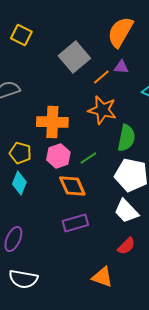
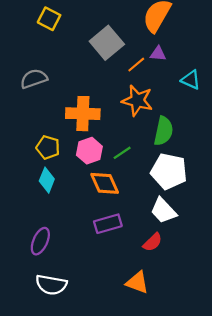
red semicircle: (126, 246) -> (153, 242), moved

